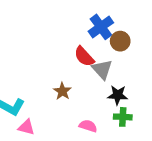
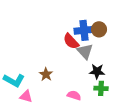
blue cross: (101, 27) -> (84, 30), moved, turned 30
brown star: (62, 91) -> (46, 74), moved

